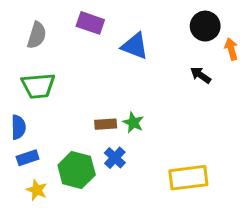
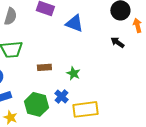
brown rectangle: (106, 124) -> (44, 67), moved
yellow rectangle: (188, 178) -> (85, 109), moved

